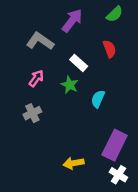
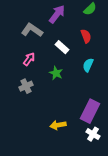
green star: (70, 85) -> (56, 73), moved
cyan semicircle: (98, 99) -> (88, 65), moved

